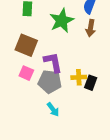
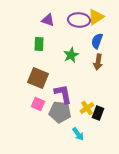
green star: (62, 21) -> (71, 55), size x0.7
yellow cross: (79, 77) -> (87, 108), turned -32
cyan arrow: (53, 109) -> (78, 134), moved

